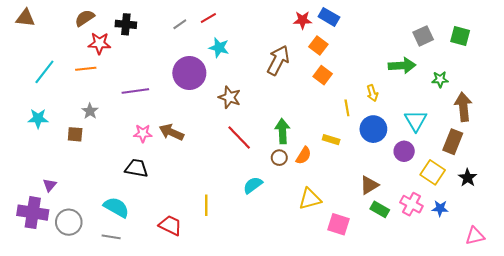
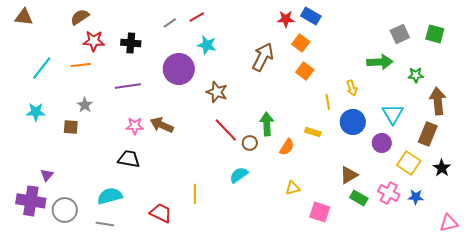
black cross: (126, 24) -> (131, 43), moved
brown circle: (279, 158) -> (250, 143), moved
yellow triangle: (310, 199) -> (293, 188), size x0.7
cyan semicircle: (116, 207) -> (110, 196), turned -45

